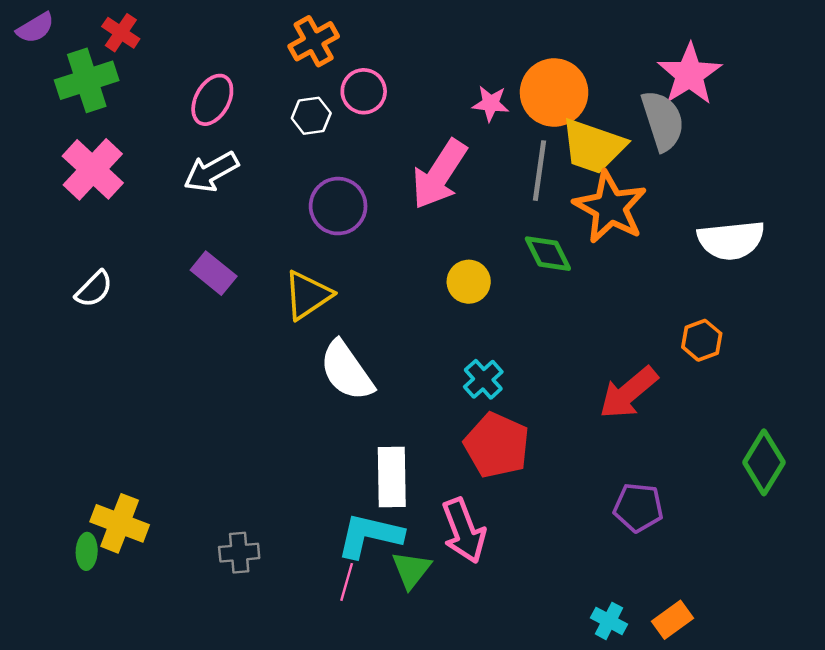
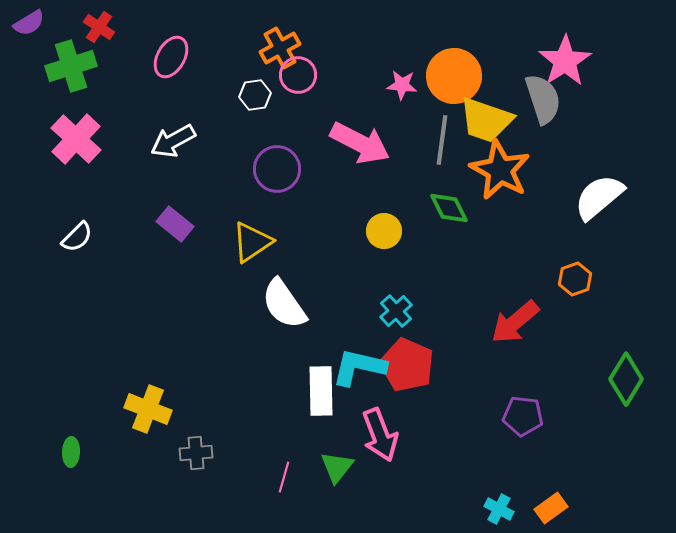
orange cross: (314, 41) -> (280, 48), moved
pink ellipse: (212, 100) -> (171, 57), moved
pink arrow: (439, 174) -> (360, 143), turned -96
white semicircle: (731, 240) -> (599, 197), turned 146
yellow cross: (120, 523) -> (148, 409), moved
cyan L-shape: (370, 536) -> (359, 367), moved

